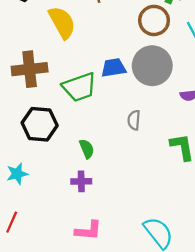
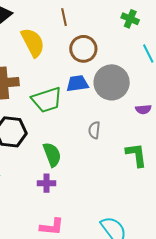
brown circle: (154, 20) -> (83, 49), moved
green semicircle: (87, 149) -> (52, 155), size x1.4

